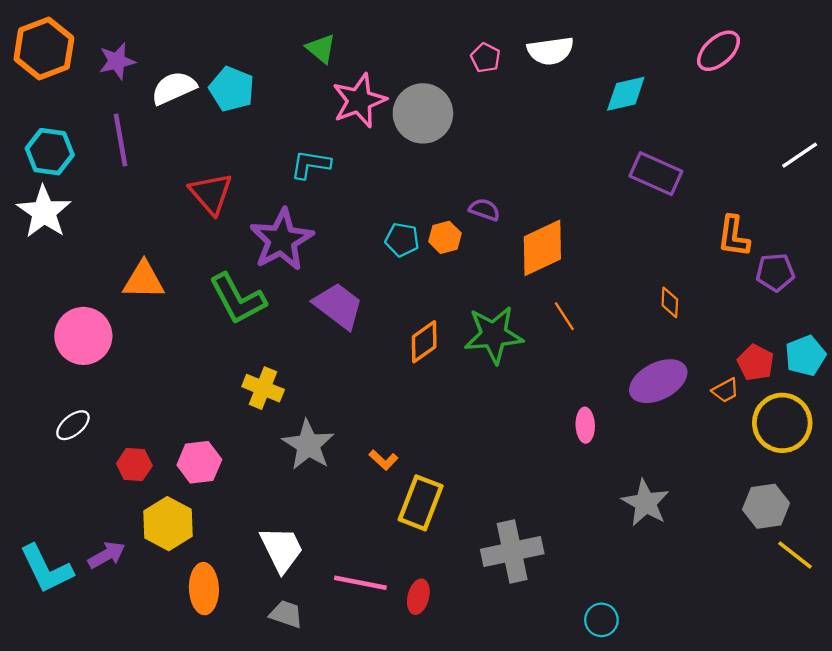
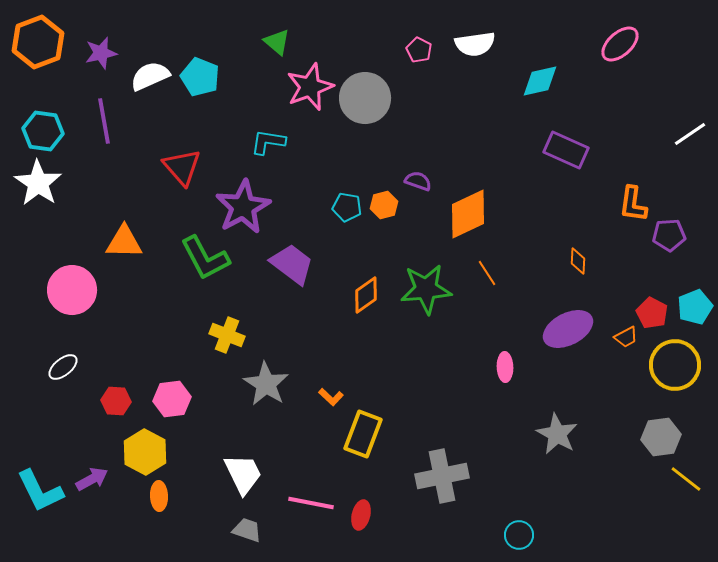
orange ellipse: (204, 589) -> (159, 496), moved, size x0.7

